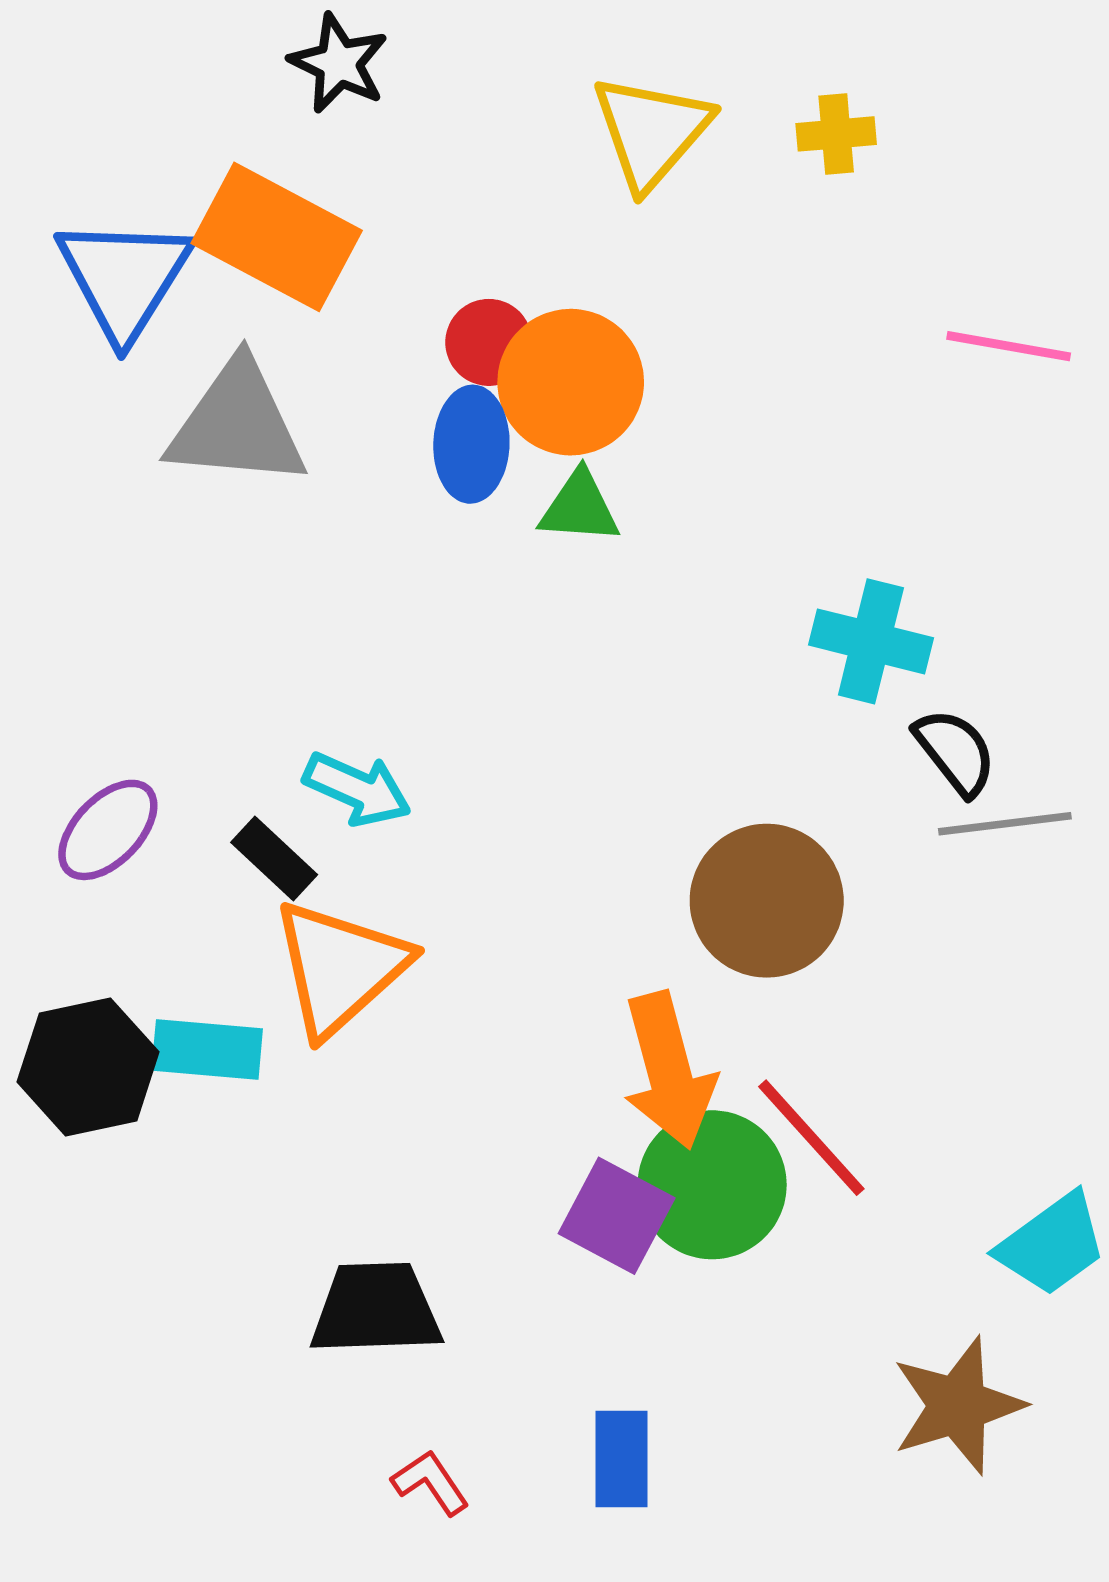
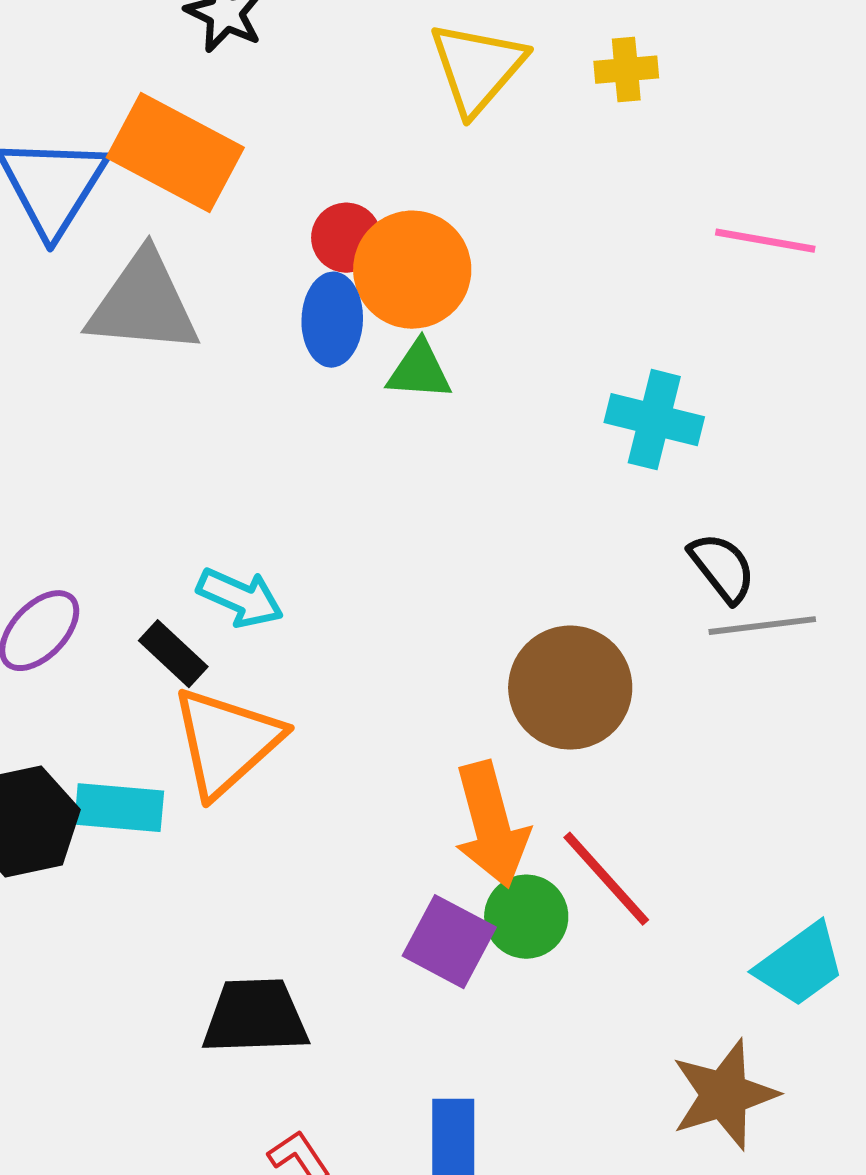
cyan cross: (871, 641) -> (654, 420), moved
green circle: (712, 1185) -> (526, 917), size x0.7

